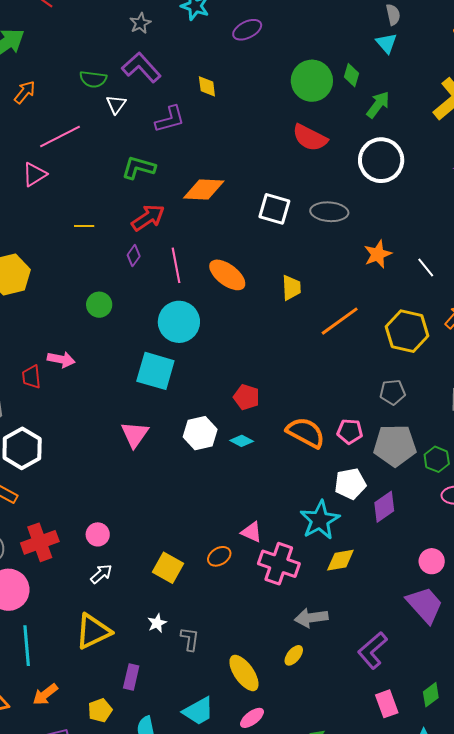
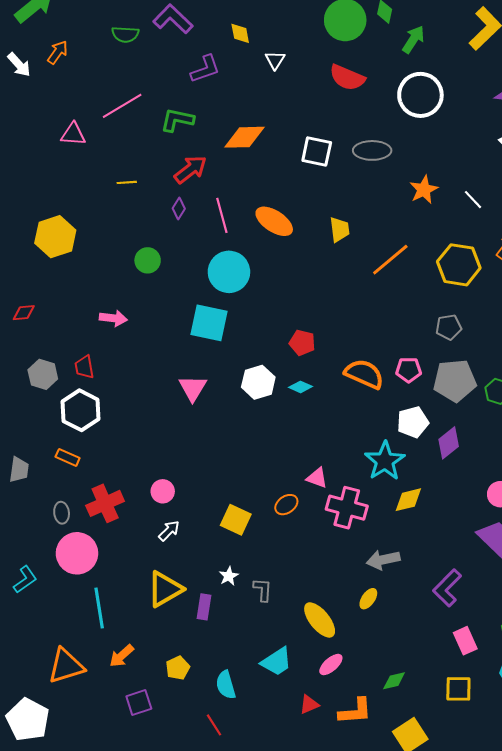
white triangle: (116, 104) -> (275, 60), moved
pink line: (60, 137) -> (122, 106), moved
pink triangle: (34, 174) -> (73, 134), turned 40
red trapezoid: (31, 377) -> (84, 367), moved
purple rectangle: (131, 677) -> (204, 607), moved

